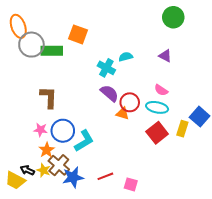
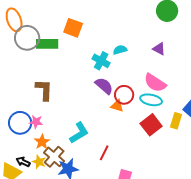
pink semicircle: (161, 90) -> (155, 83), size x1.6
blue circle: (63, 131) -> (20, 123), moved
red line: (105, 176) -> (104, 153), moved, turned -42

